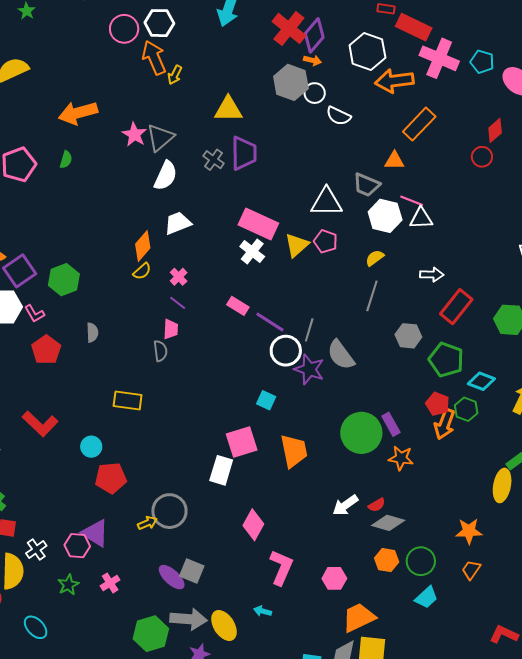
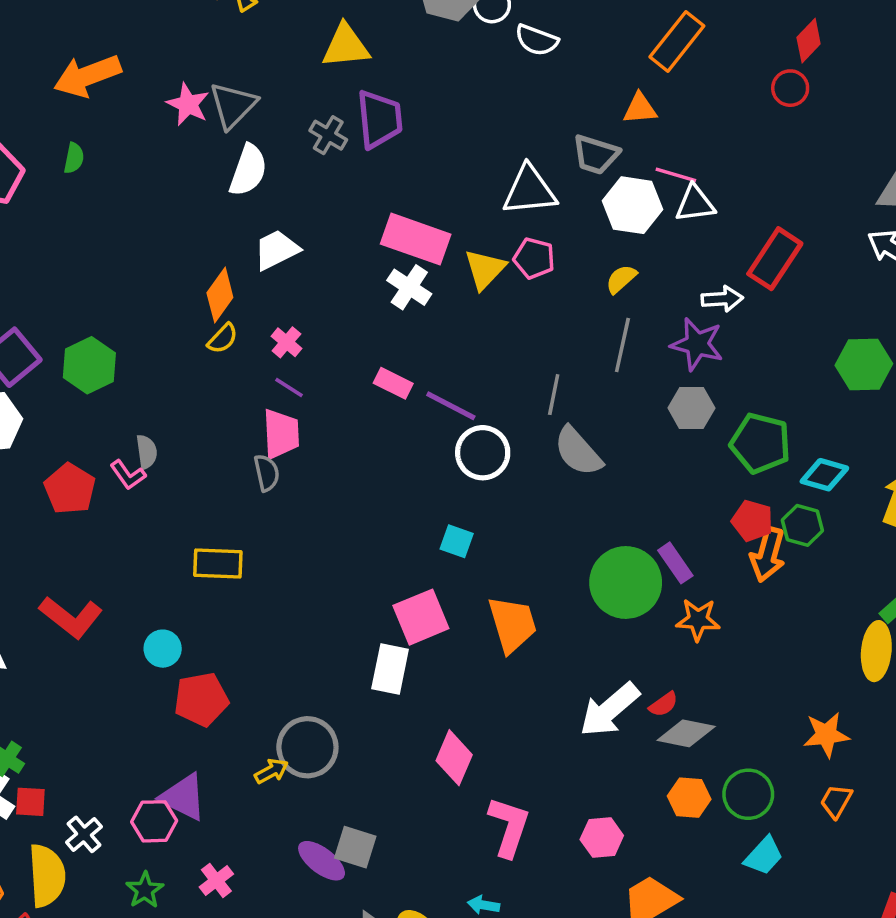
red rectangle: (456, 307) -> (775, 259), moved
pink L-shape: (34, 314) -> (128, 475), moved
pink trapezoid: (171, 329) -> (281, 434), size x1.4
gray line: (309, 330) -> (554, 395), moved
purple star: (309, 369) -> (697, 344), moved
white arrow: (345, 505) -> (609, 710), size x1.4

